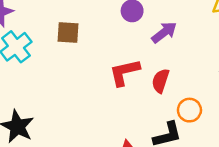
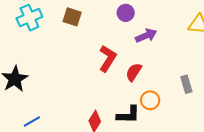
red L-shape: (124, 72) -> (108, 58), turned 120

